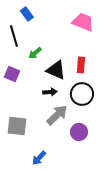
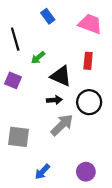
blue rectangle: (27, 14) -> (48, 16), moved
red rectangle: (81, 65) -> (88, 61), moved
purple circle: (79, 132) -> (86, 172), moved

